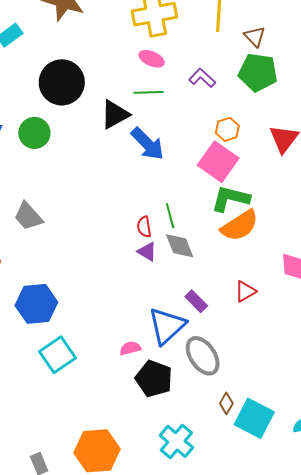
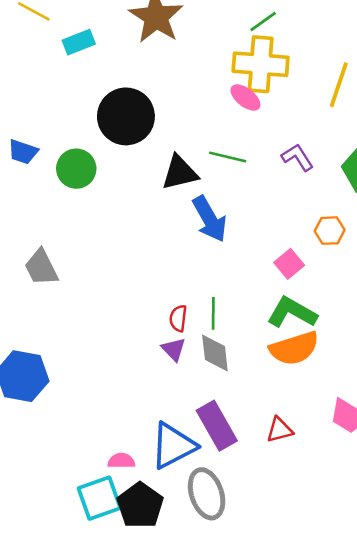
pink ellipse: (152, 59) -> (245, 98), moved
orange hexagon: (227, 129) -> (330, 231), moved
pink square: (218, 162) -> (289, 264), size x0.6
purple rectangle: (196, 301) -> (217, 426), size x1.6
cyan square: (58, 355) -> (99, 498), moved

